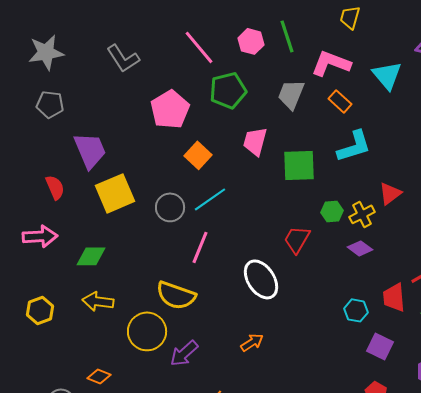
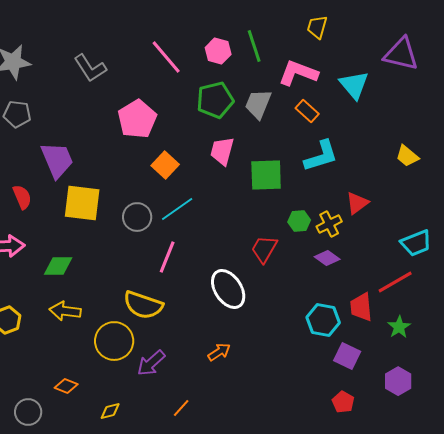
green pentagon: (228, 90) -> (215, 100), moved
yellow square: (115, 193) -> (82, 203), turned 30
cyan hexagon: (356, 310) -> (323, 320), size x1.4

